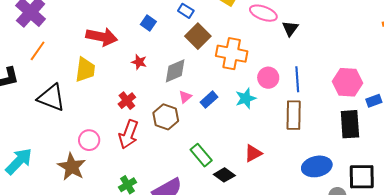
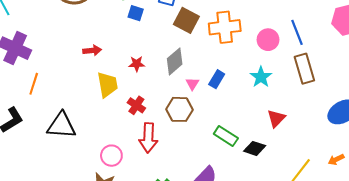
blue square: (148, 23) -> (136, 13), moved
red arrow: (102, 37) -> (92, 50), size x0.6
yellow trapezoid: (85, 70) -> (107, 85), moved
cyan star: (246, 98) -> (261, 77), moved

